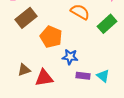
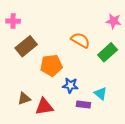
orange pentagon: (51, 37) -> (51, 65), turned -30
cyan triangle: (103, 76) -> (101, 93), moved

